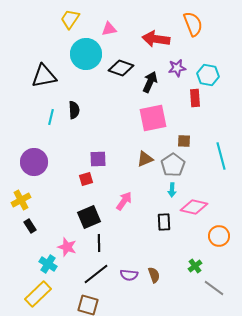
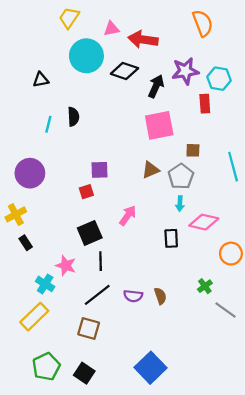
red arrow: (156, 39) -> (143, 39), moved
purple star: (177, 68) -> (185, 71), size x1.4
black triangle: (44, 76) -> (41, 80), size x0.6

